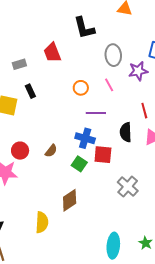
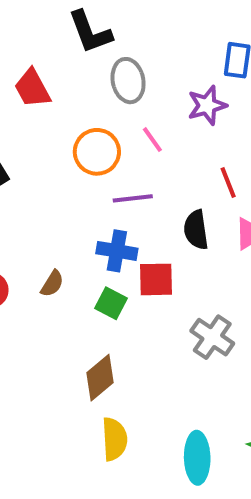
gray ellipse: (113, 55) -> (128, 81), moved
orange circle: (81, 88) -> (97, 152), size x1.5
yellow semicircle: (42, 222) -> (114, 439), moved

